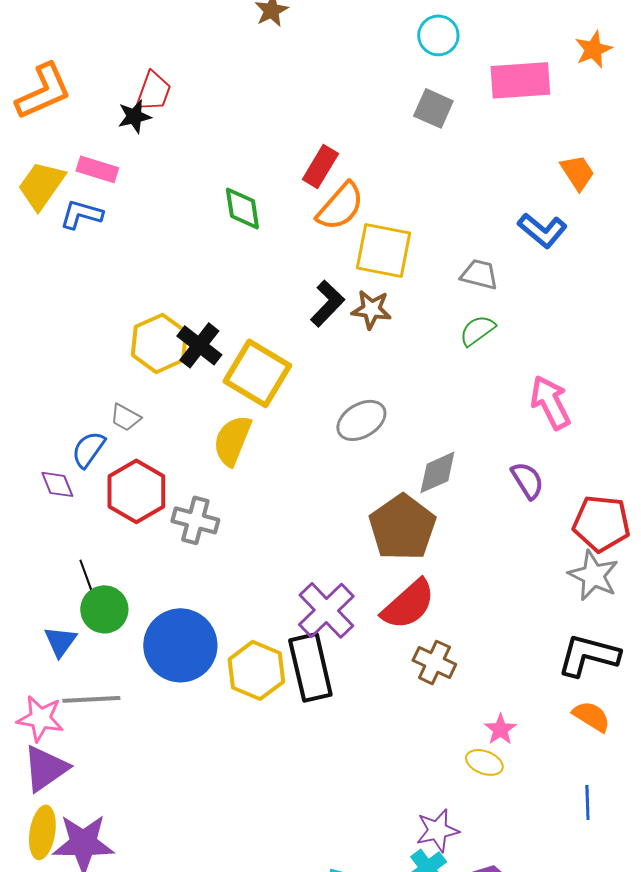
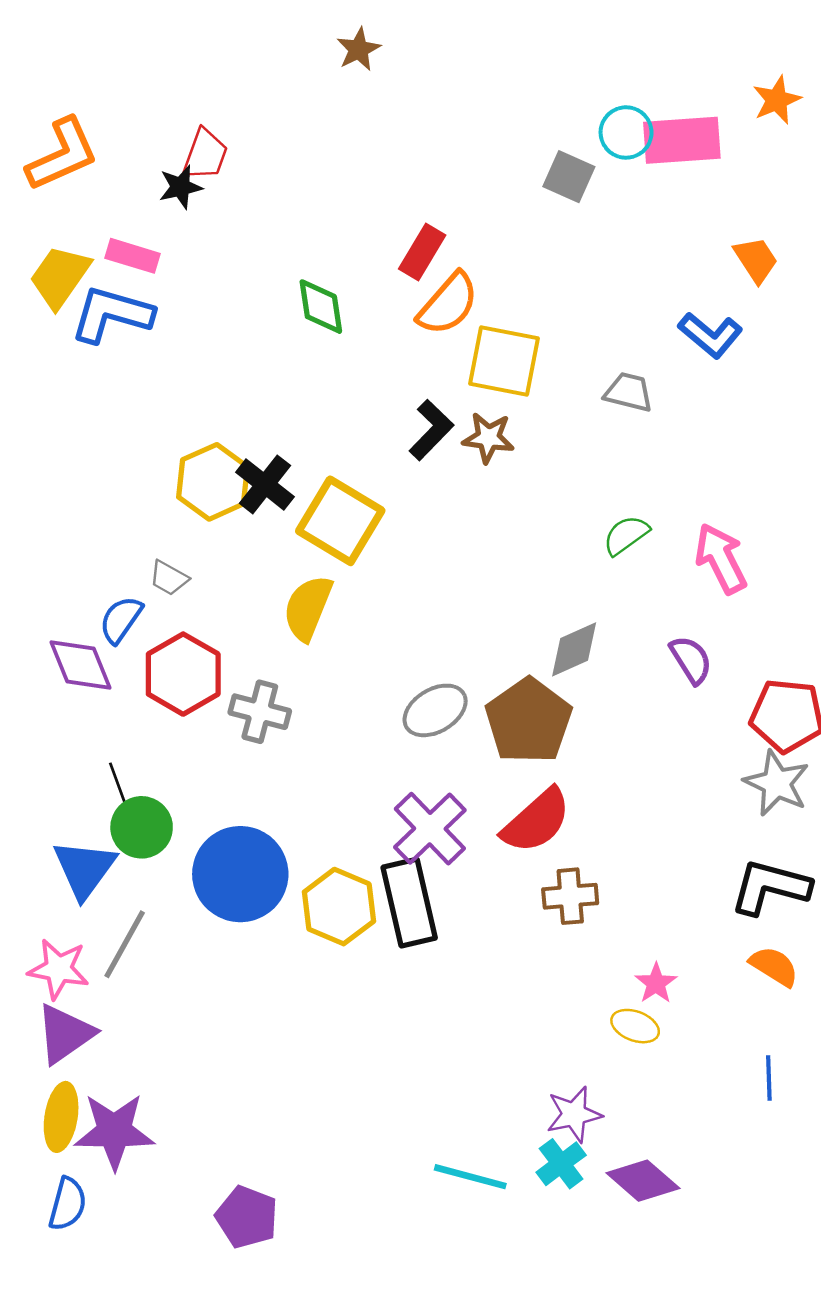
cyan circle: (438, 35) -> (626, 132), moved
blue L-shape: (81, 214) -> (112, 314), size x1.5
green semicircle: (477, 330) -> (626, 535), moved
gray ellipse: (361, 420) -> (435, 710), moved
purple diamond: (57, 484) -> (81, 665), size x1.5
blue triangle: (60, 641) -> (84, 869), size x1.5
brown cross: (434, 662) -> (570, 896), turned -30
gray line: (91, 699) -> (125, 944), turned -58

